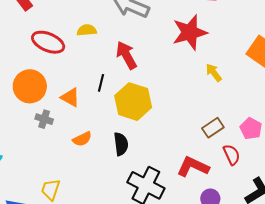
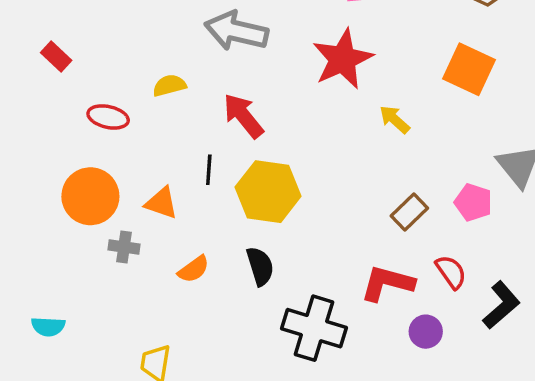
red ellipse: (48, 42) -> (108, 117), size x0.7
red semicircle: (232, 155) -> (451, 272), moved

